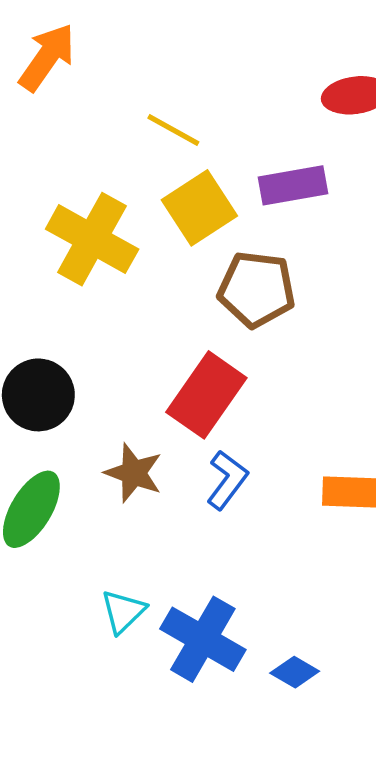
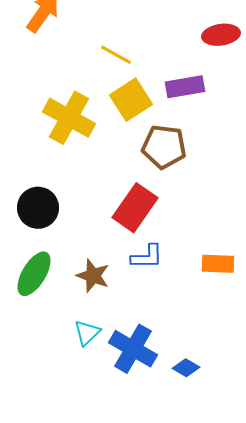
brown star: (134, 473) -> (93, 276), moved
blue L-shape: (227, 480) -> (147, 257), turned 52

